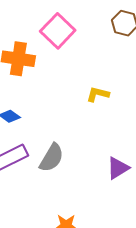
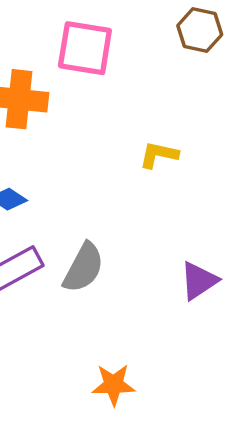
pink square: (58, 31) -> (85, 48), turned -32

